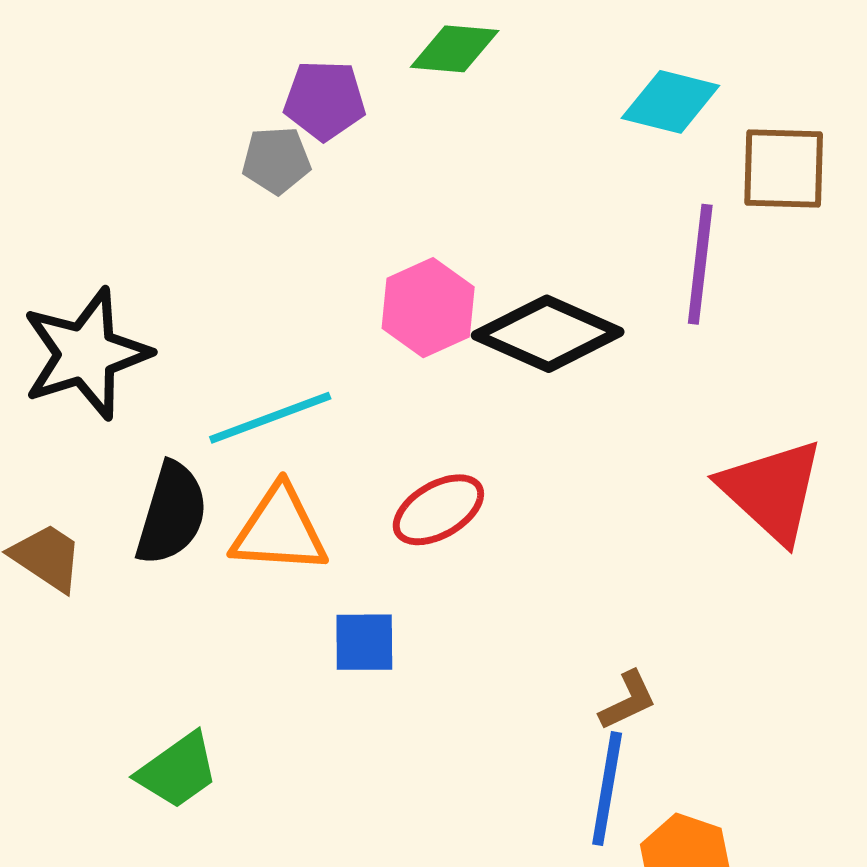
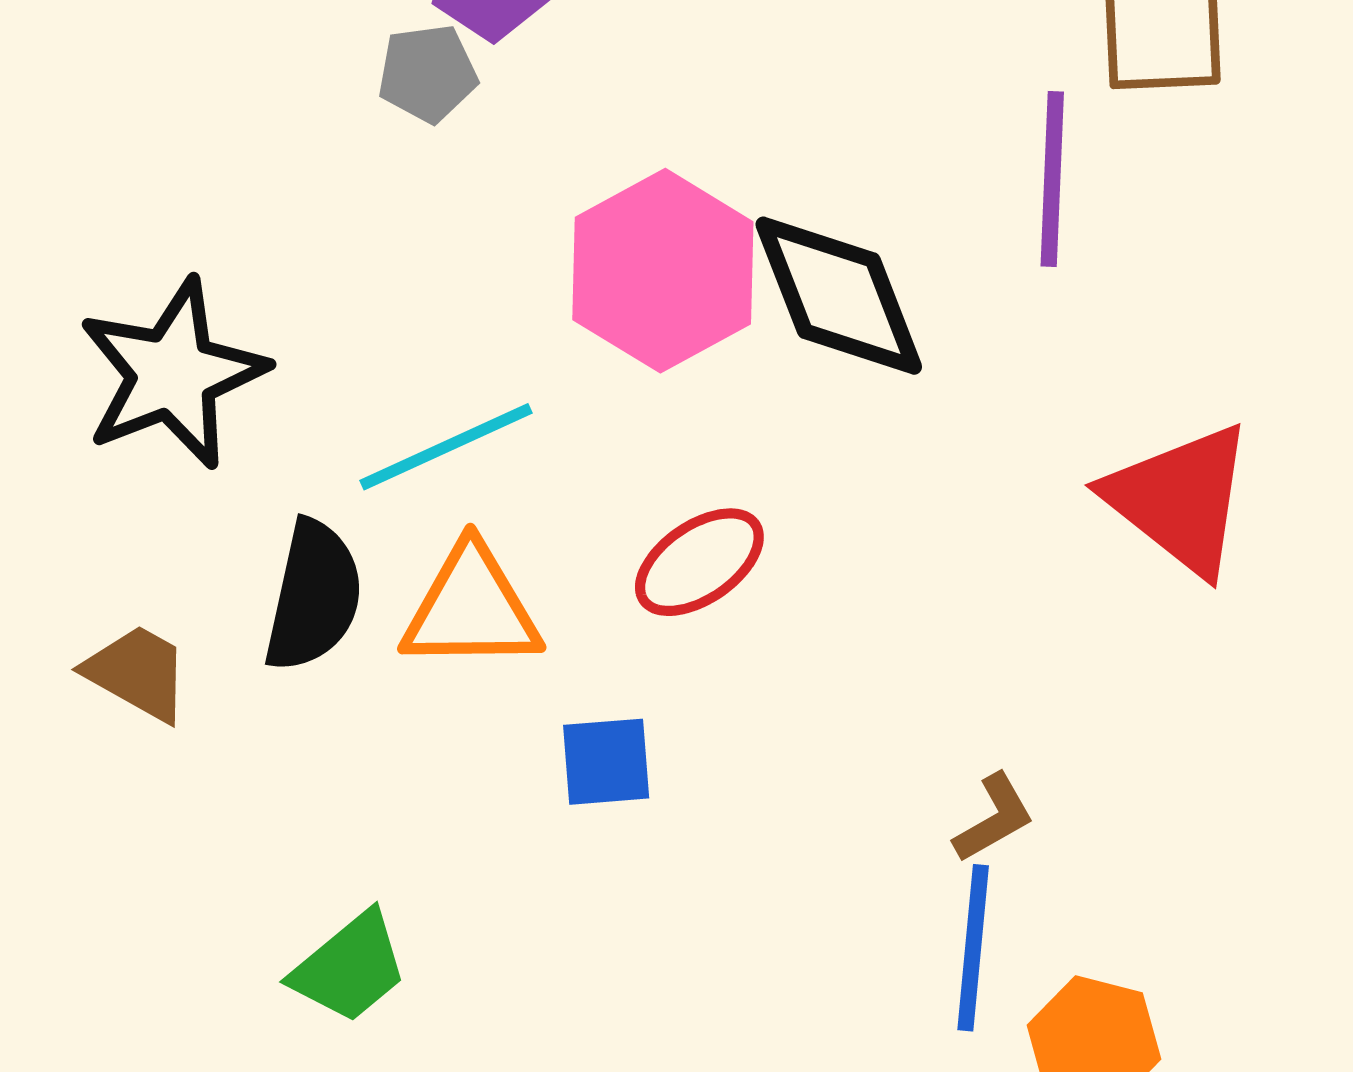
pink hexagon: (428, 308) -> (663, 271), size x1.4
black diamond: (548, 334) -> (839, 296), turned 49

